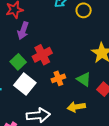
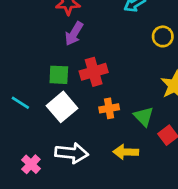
yellow circle: (84, 10) -> (163, 36), moved
green square: (18, 62) -> (59, 75), turned 35

